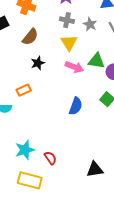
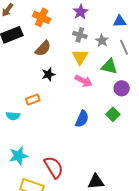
green triangle: (96, 61) -> (109, 66), moved
cyan star: (25, 150) -> (19, 156), moved
red semicircle: (50, 158) -> (54, 167), size x1.6

